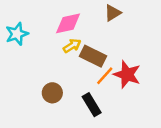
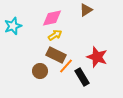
brown rectangle: (93, 56) -> (56, 55), moved
orange line: (105, 76) -> (66, 66), moved
black rectangle: (92, 105) -> (82, 77), moved

